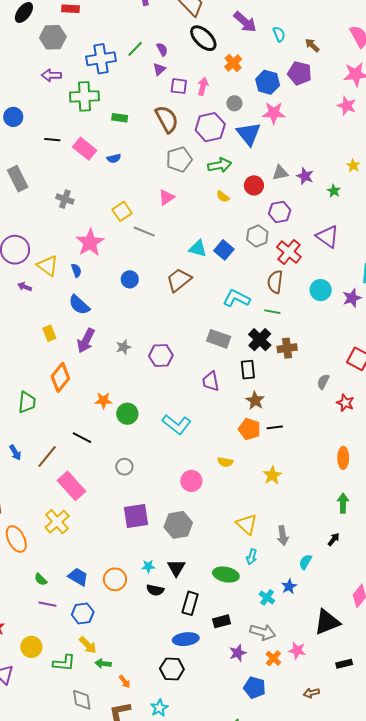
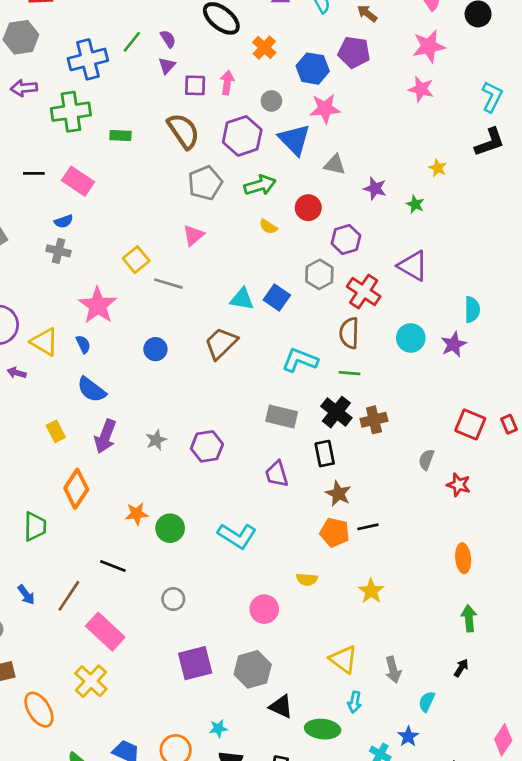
blue semicircle: (114, 158) -> (64, 221), moved
gray triangle: (280, 173) -> (335, 165), moved, turned 30
black triangle: (176, 568) -> (281, 707), moved, turned -30

